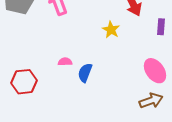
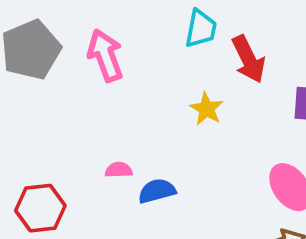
blue semicircle: (85, 73) -> (157, 191), turned 54

